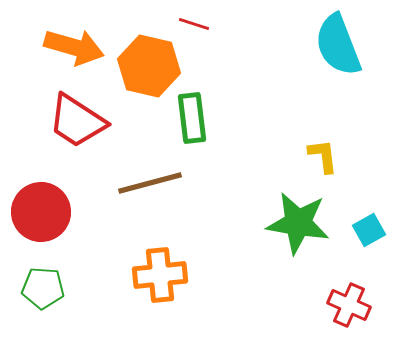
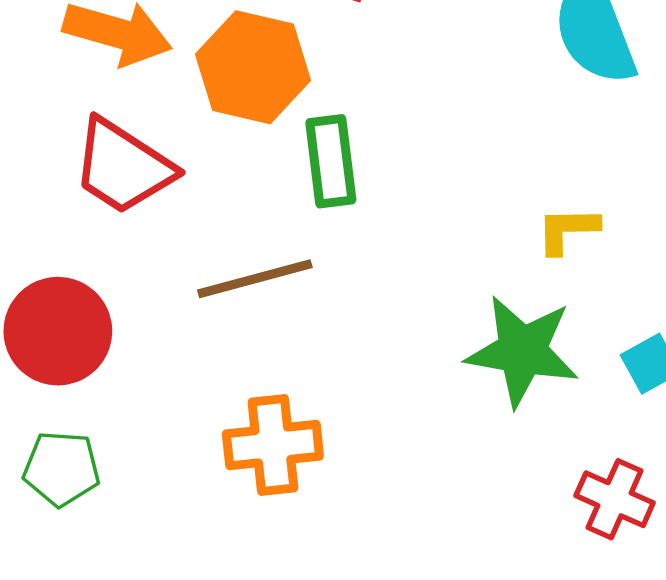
yellow L-shape: (323, 156) -> (568, 230), turned -84

